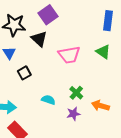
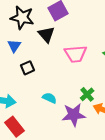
green cross: (76, 93) -> (87, 94), moved
purple star: (73, 114) -> (74, 115), size x1.6

